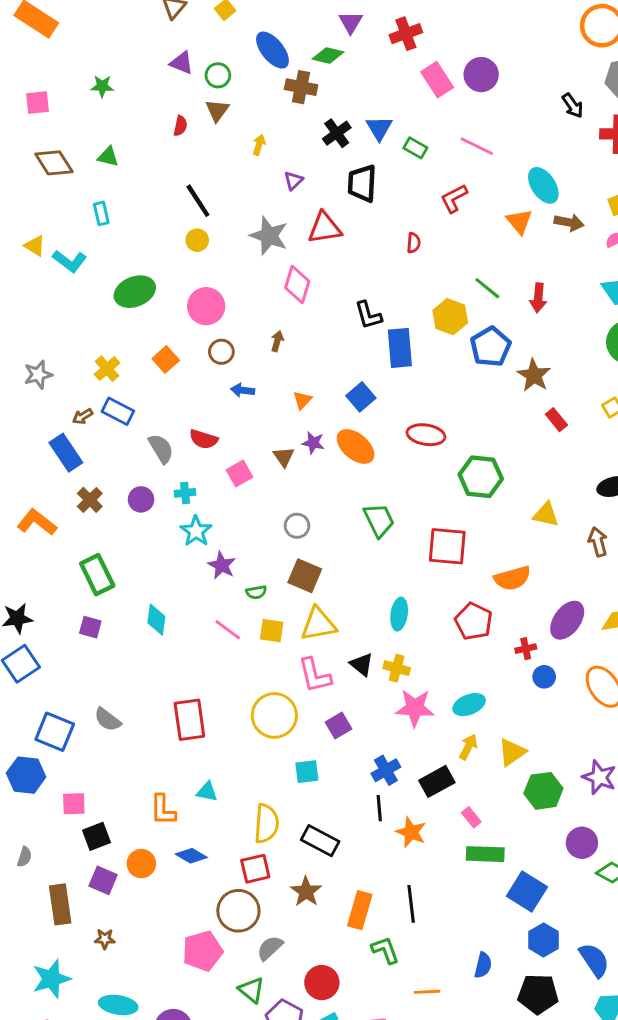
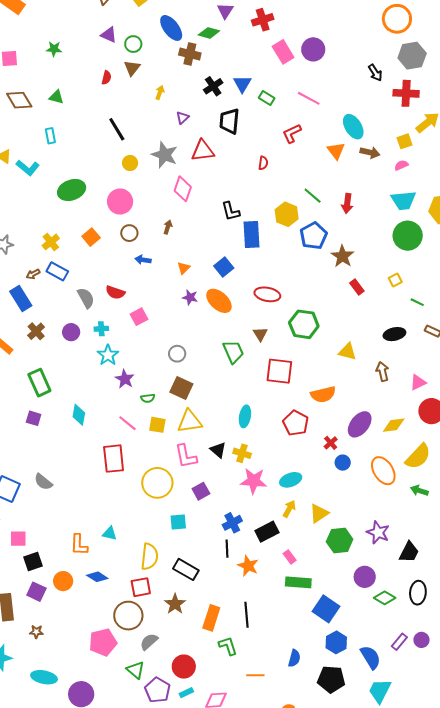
yellow circle: (197, 240) -> (130, 163), moved
brown triangle: (284, 457) -> (260, 334), moved
red cross: (526, 649) -> (331, 443), turned -32
red rectangle: (189, 720) -> (114, 459), moved

